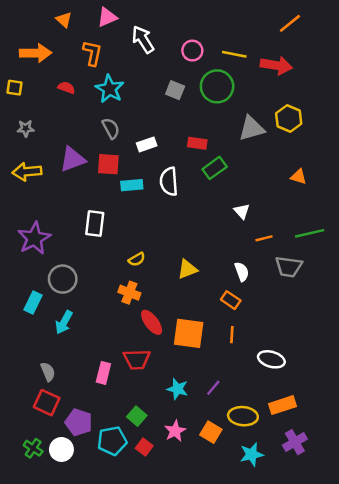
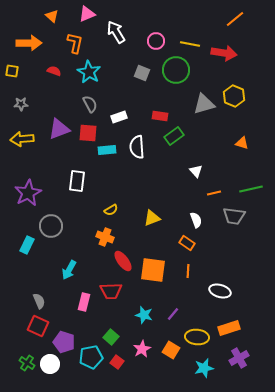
cyan arrow: (64, 322) -> (69, 270), moved

